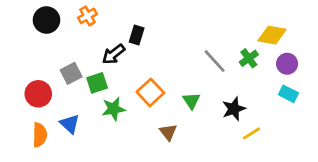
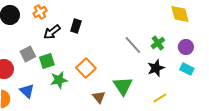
yellow diamond: (272, 35) -> (180, 14), moved, turned 65
black arrow: (113, 54) -> (52, 32), moved
green triangle: (191, 101) -> (123, 86), moved, size x1.5
black star: (234, 109) -> (156, 68), moved

